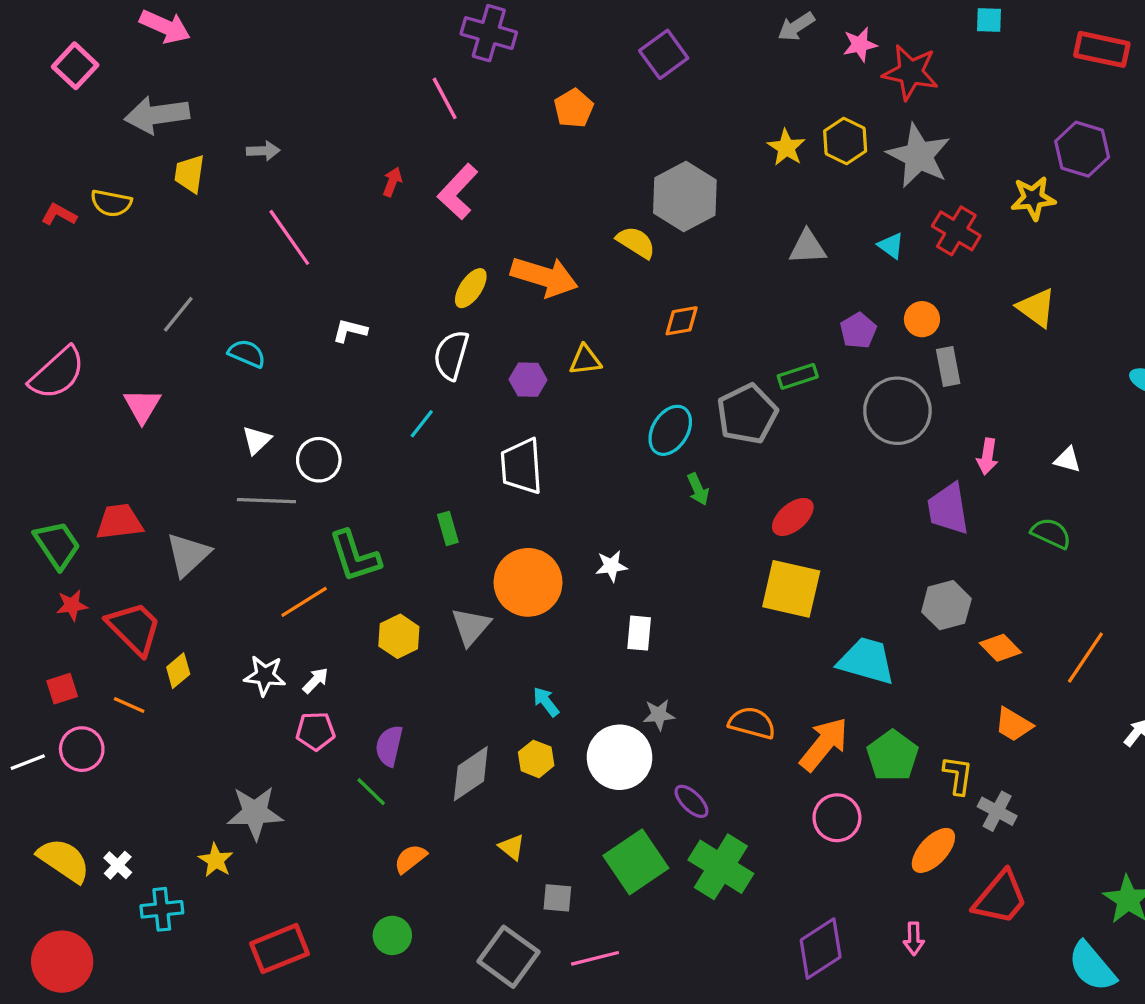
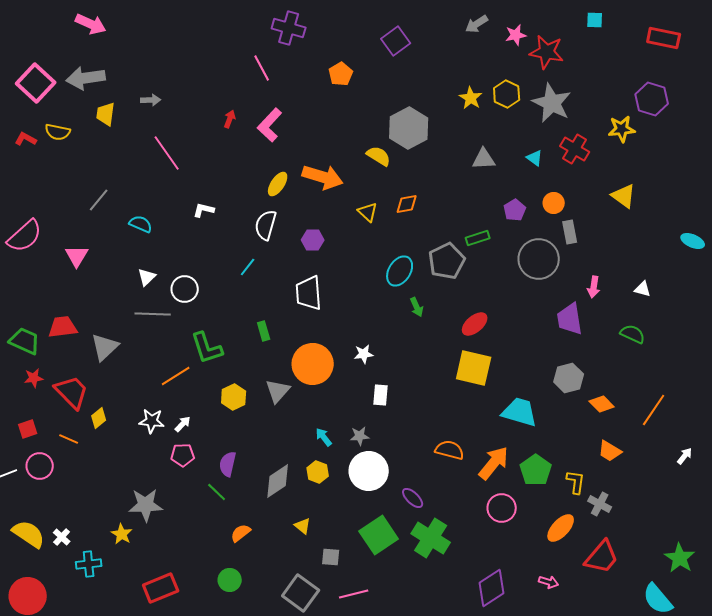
pink square: (75, 66) -> (36, 83), moved, size x1.4
yellow triangle: (585, 360) -> (368, 212), moved, turned 50
green trapezoid: (57, 545) -> (25, 341), turned -32
gray star: (659, 715) -> (360, 436), moved
pink arrow: (914, 939) -> (549, 582), turned -72

